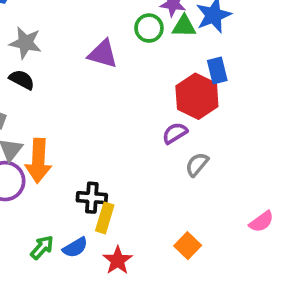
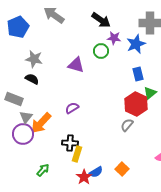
green triangle: (184, 26) -> (150, 93), moved, turned -40
red hexagon: (197, 96) -> (136, 104), moved
purple semicircle: (175, 133) -> (72, 108), moved
orange arrow: (38, 161) -> (41, 123), turned 40
blue semicircle: (75, 247) -> (96, 172), moved

